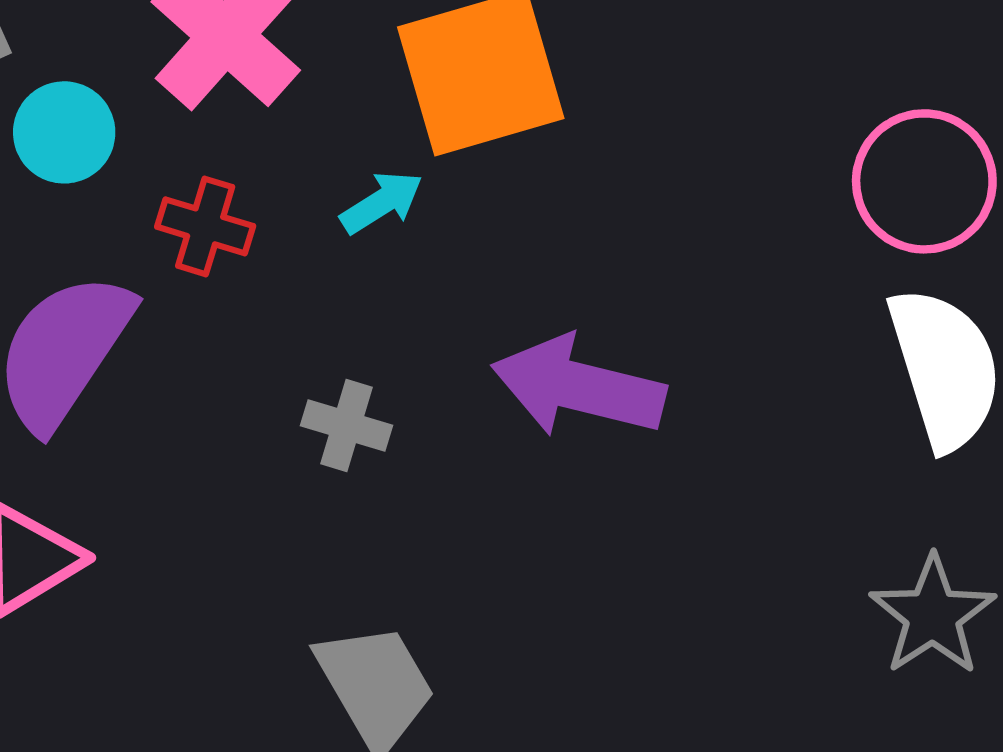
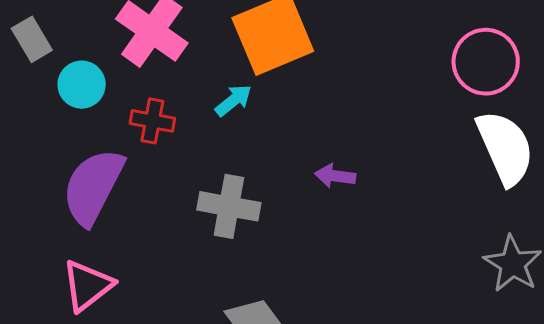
purple arrow: (578, 387) -> (335, 176), size x0.5
gray cross: (346, 425) -> (229, 206), size x1.5

